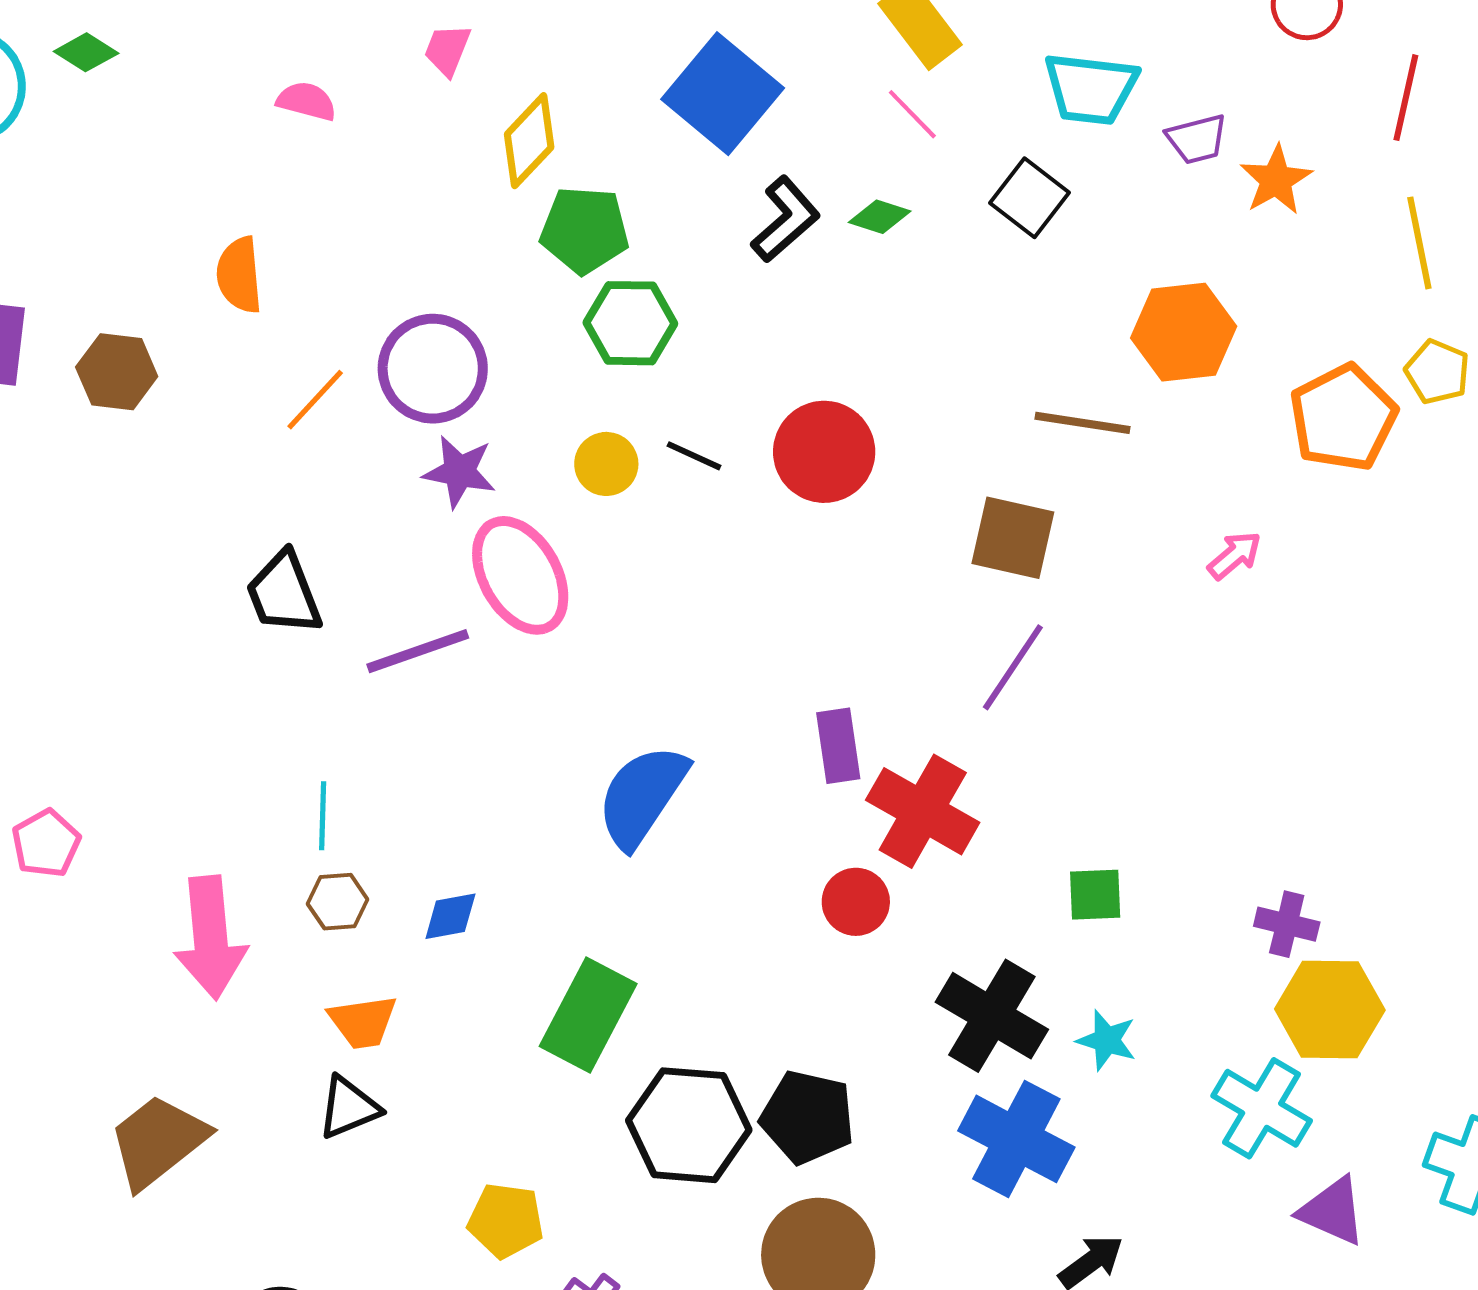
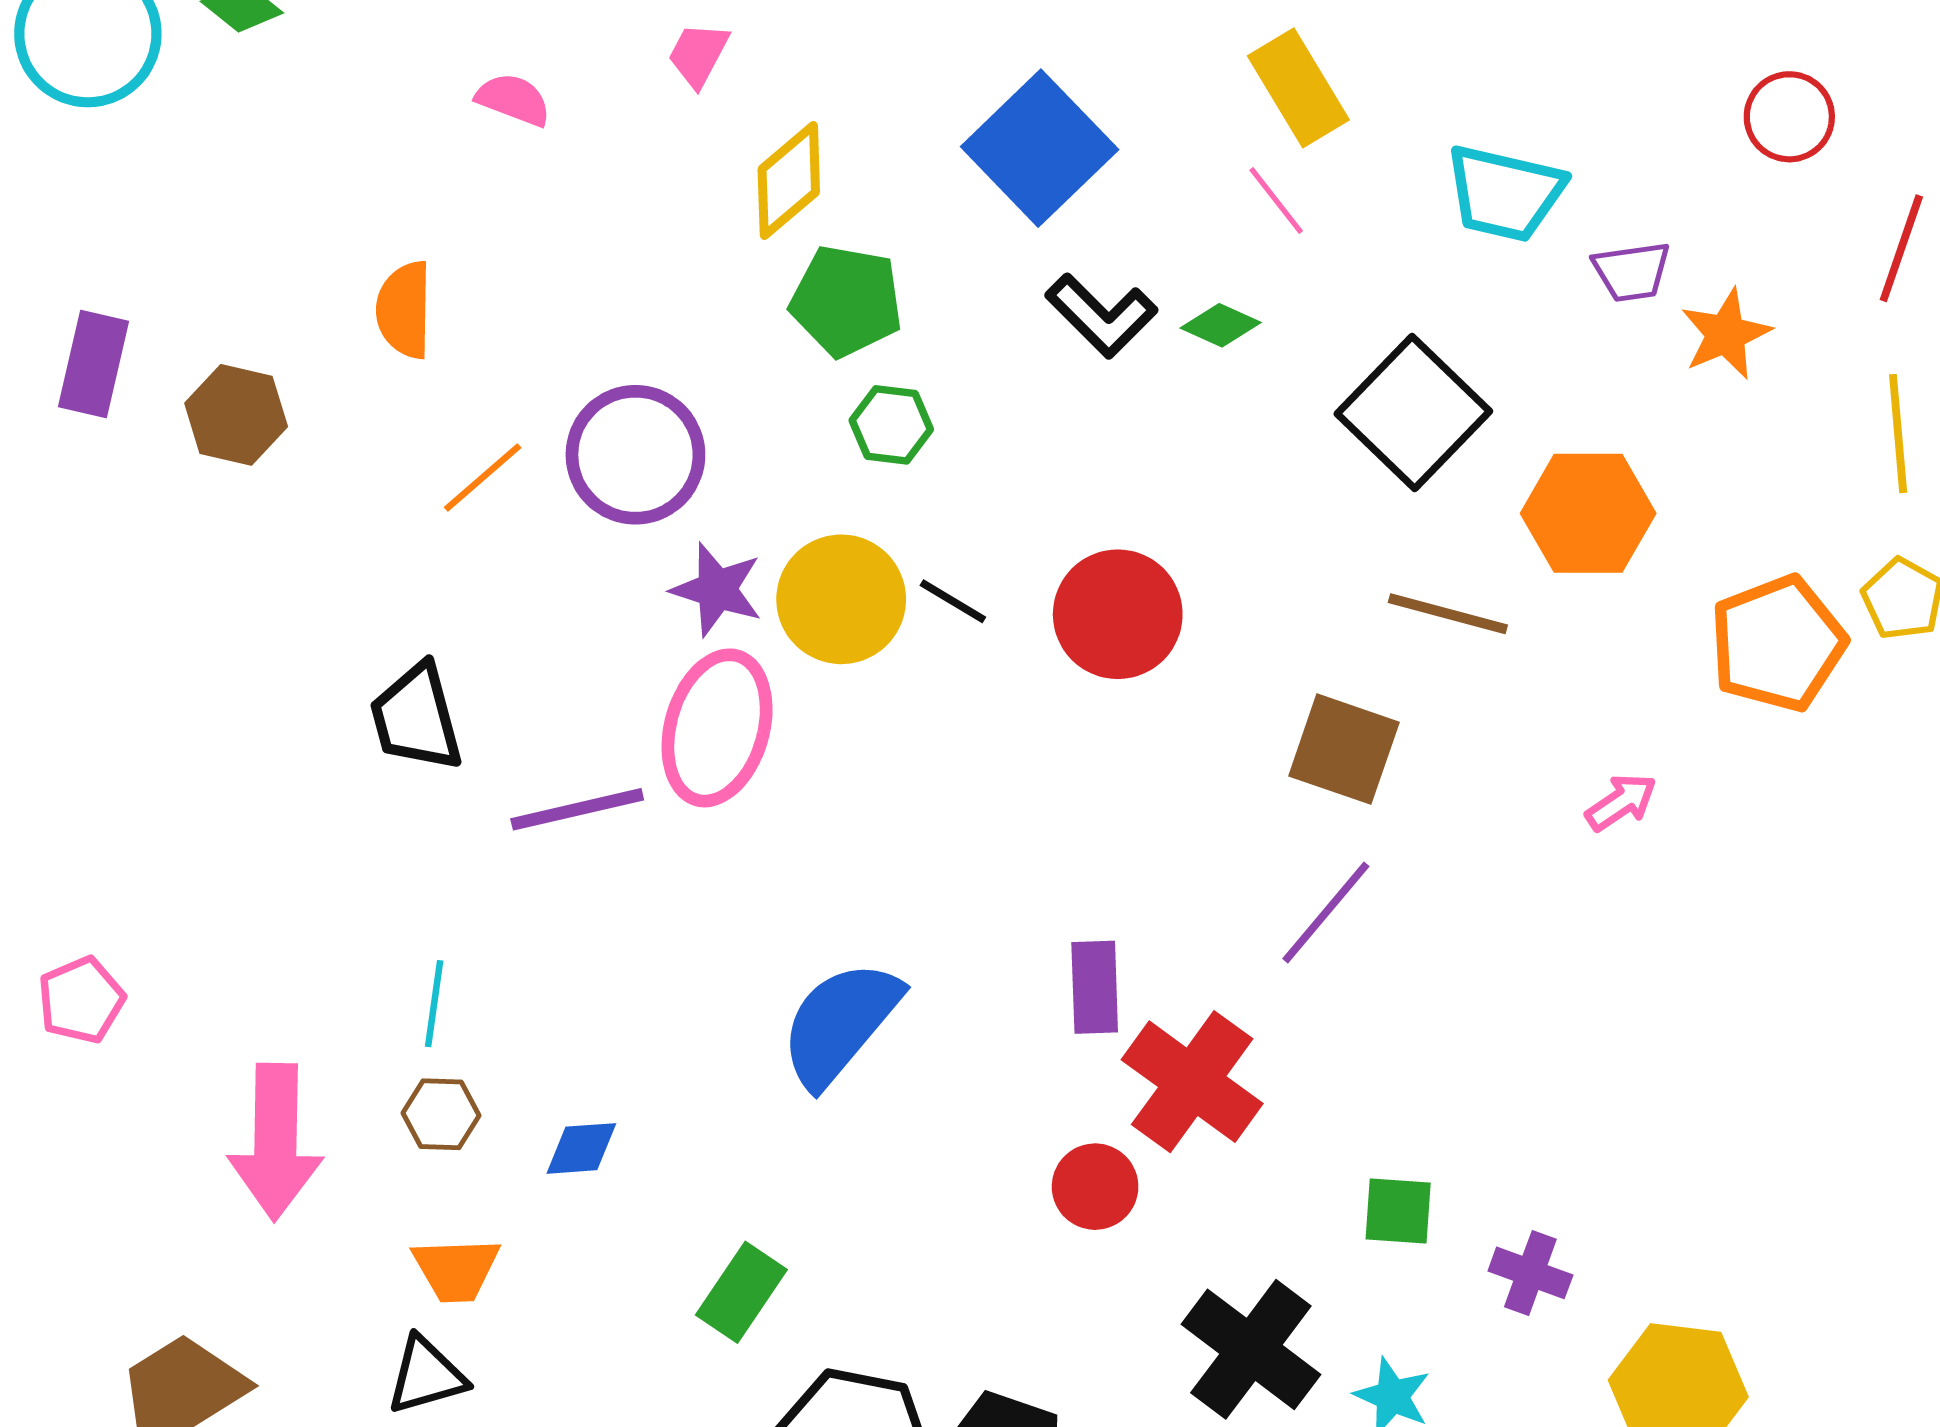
black square: (1030, 198) -> (1413, 412), moved, size x1.5
black L-shape: (785, 219) -> (1101, 316), turned 80
green hexagon: (630, 323) -> (891, 425), size x0.7
yellow circle: (606, 464) -> (841, 599), size x1.6
purple star: (459, 472) -> (717, 590), moved
pink ellipse: (520, 575) -> (717, 728), turned 39
purple cross: (1287, 924) -> (1530, 1273), moved
green rectangle: (588, 1015) -> (741, 1292), size x0.7

